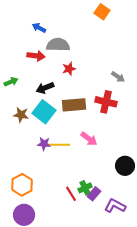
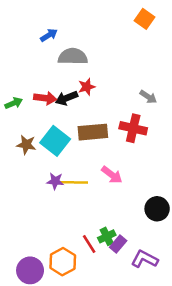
orange square: (102, 12) -> (144, 19), moved
blue arrow: (39, 28) -> (49, 35), turned 120
red arrow: (36, 56) -> (45, 98), moved
black arrow: (45, 88) -> (67, 98), moved
orange hexagon: (22, 185) -> (63, 262), moved

